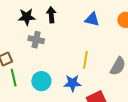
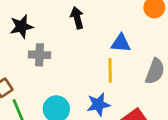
black arrow: (51, 15) -> (77, 18), moved
blue triangle: (92, 19) -> (121, 43), moved

